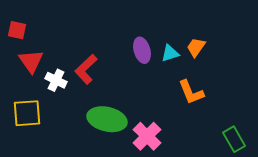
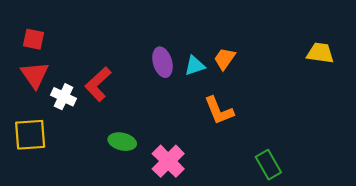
red square: (17, 30) -> (34, 39), moved
green ellipse: (107, 119) -> (122, 142), size x0.6

